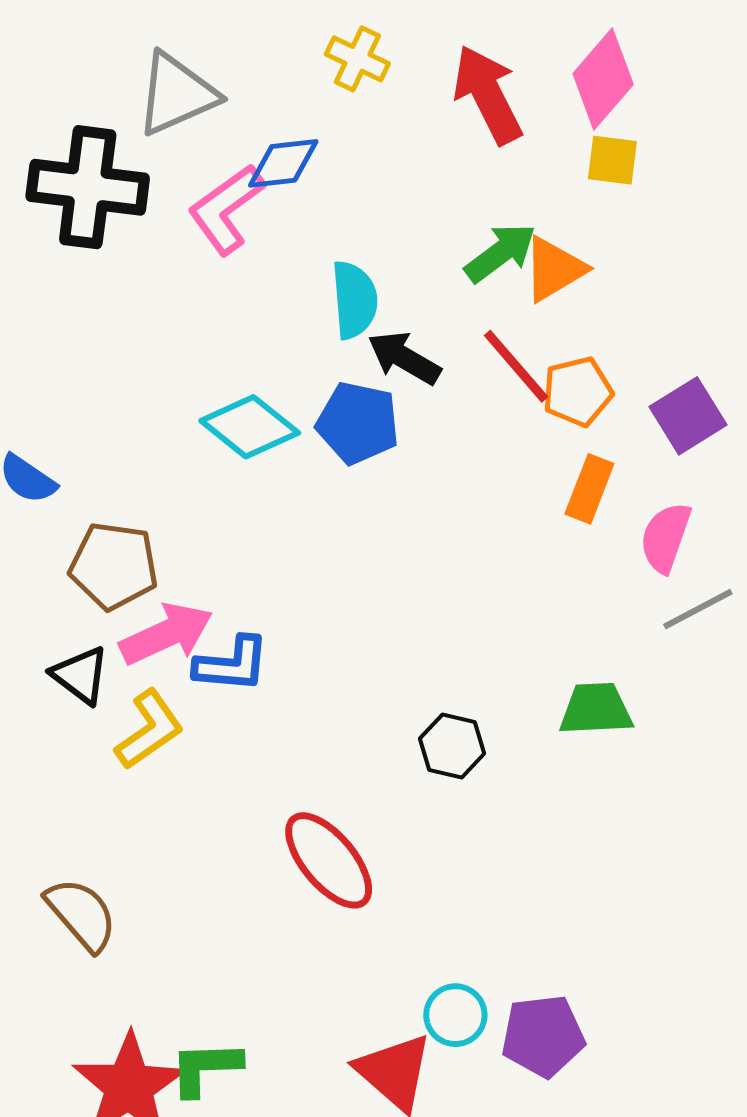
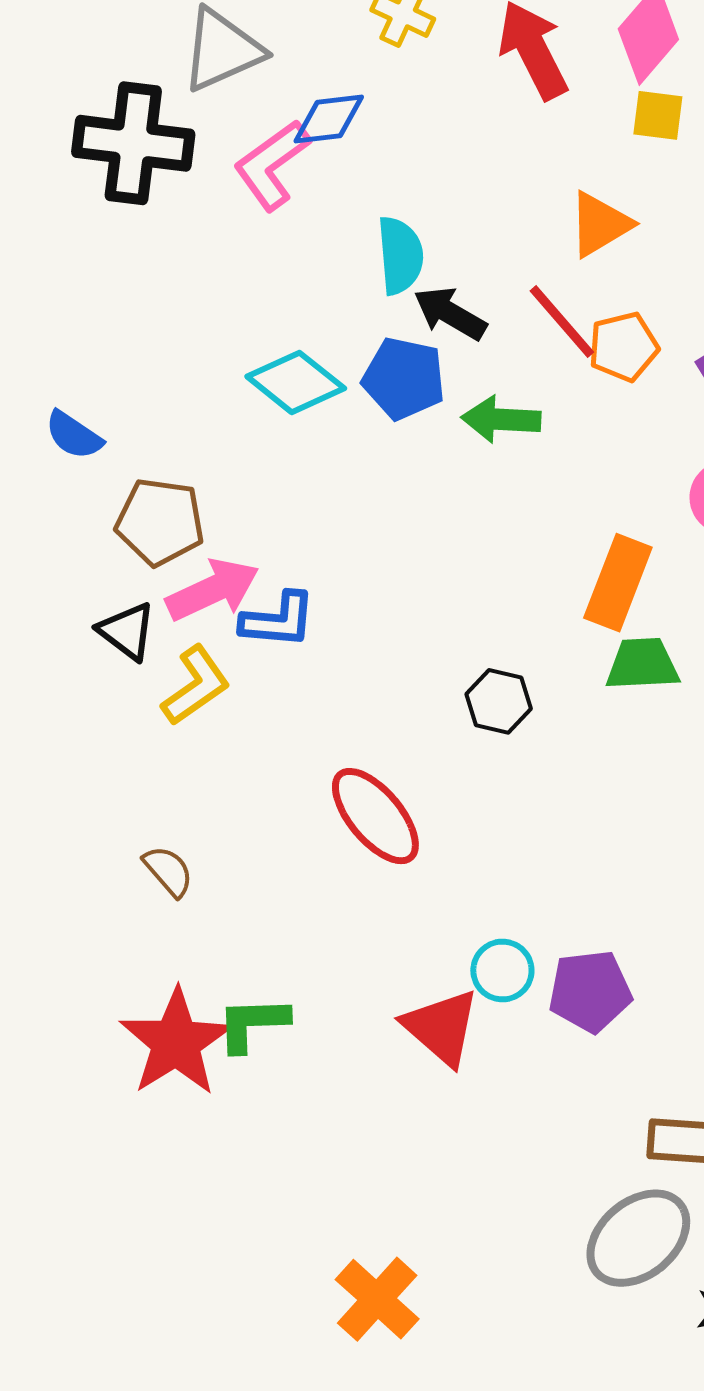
green arrow: (500, 253) -> (501, 419), moved, turned -140
orange rectangle: (589, 489) -> (618, 583), moved, size x1.4
brown semicircle: (81, 914) -> (168, 871), moved, size x0.7

